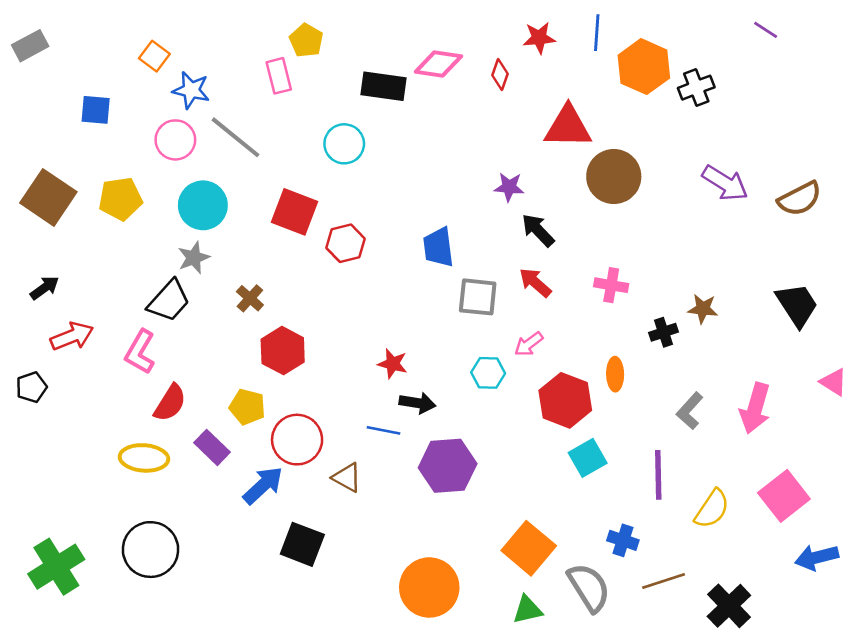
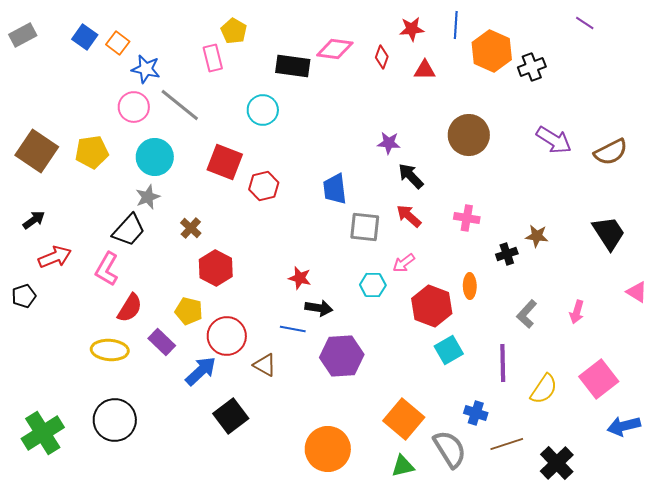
blue square: (96, 110) -> (85, 37), moved, turned 30
red triangle: (568, 127) -> (425, 70), moved, size x0.6
pink arrow: (755, 408) -> (577, 312), size x0.6
black square: (302, 544) -> (231, 416), turned 32

